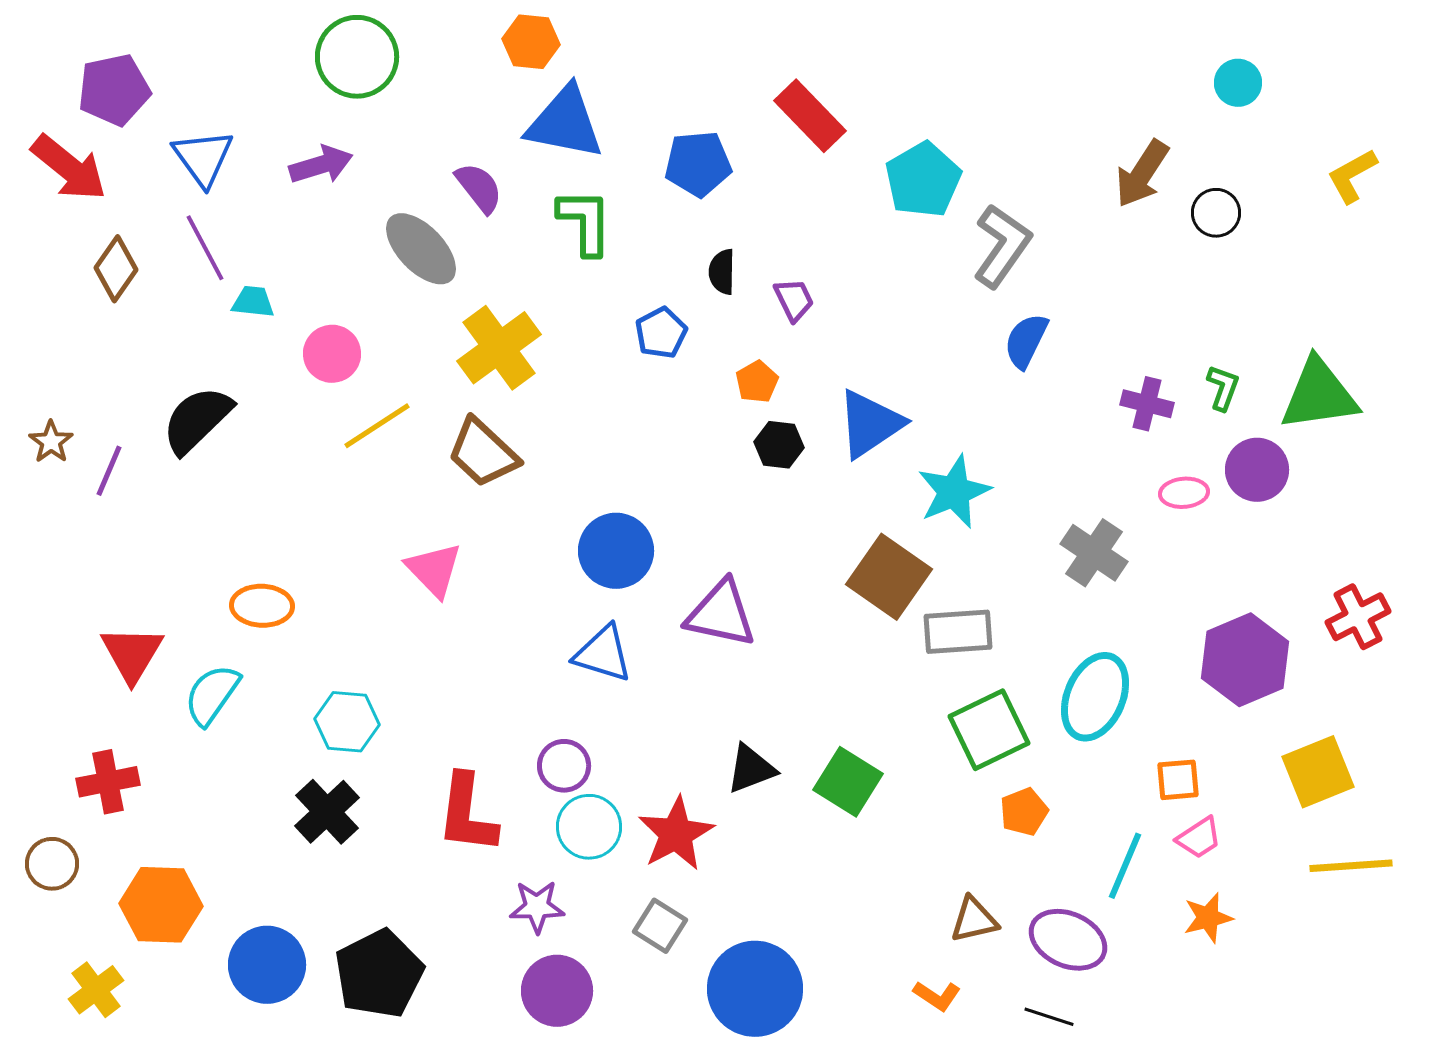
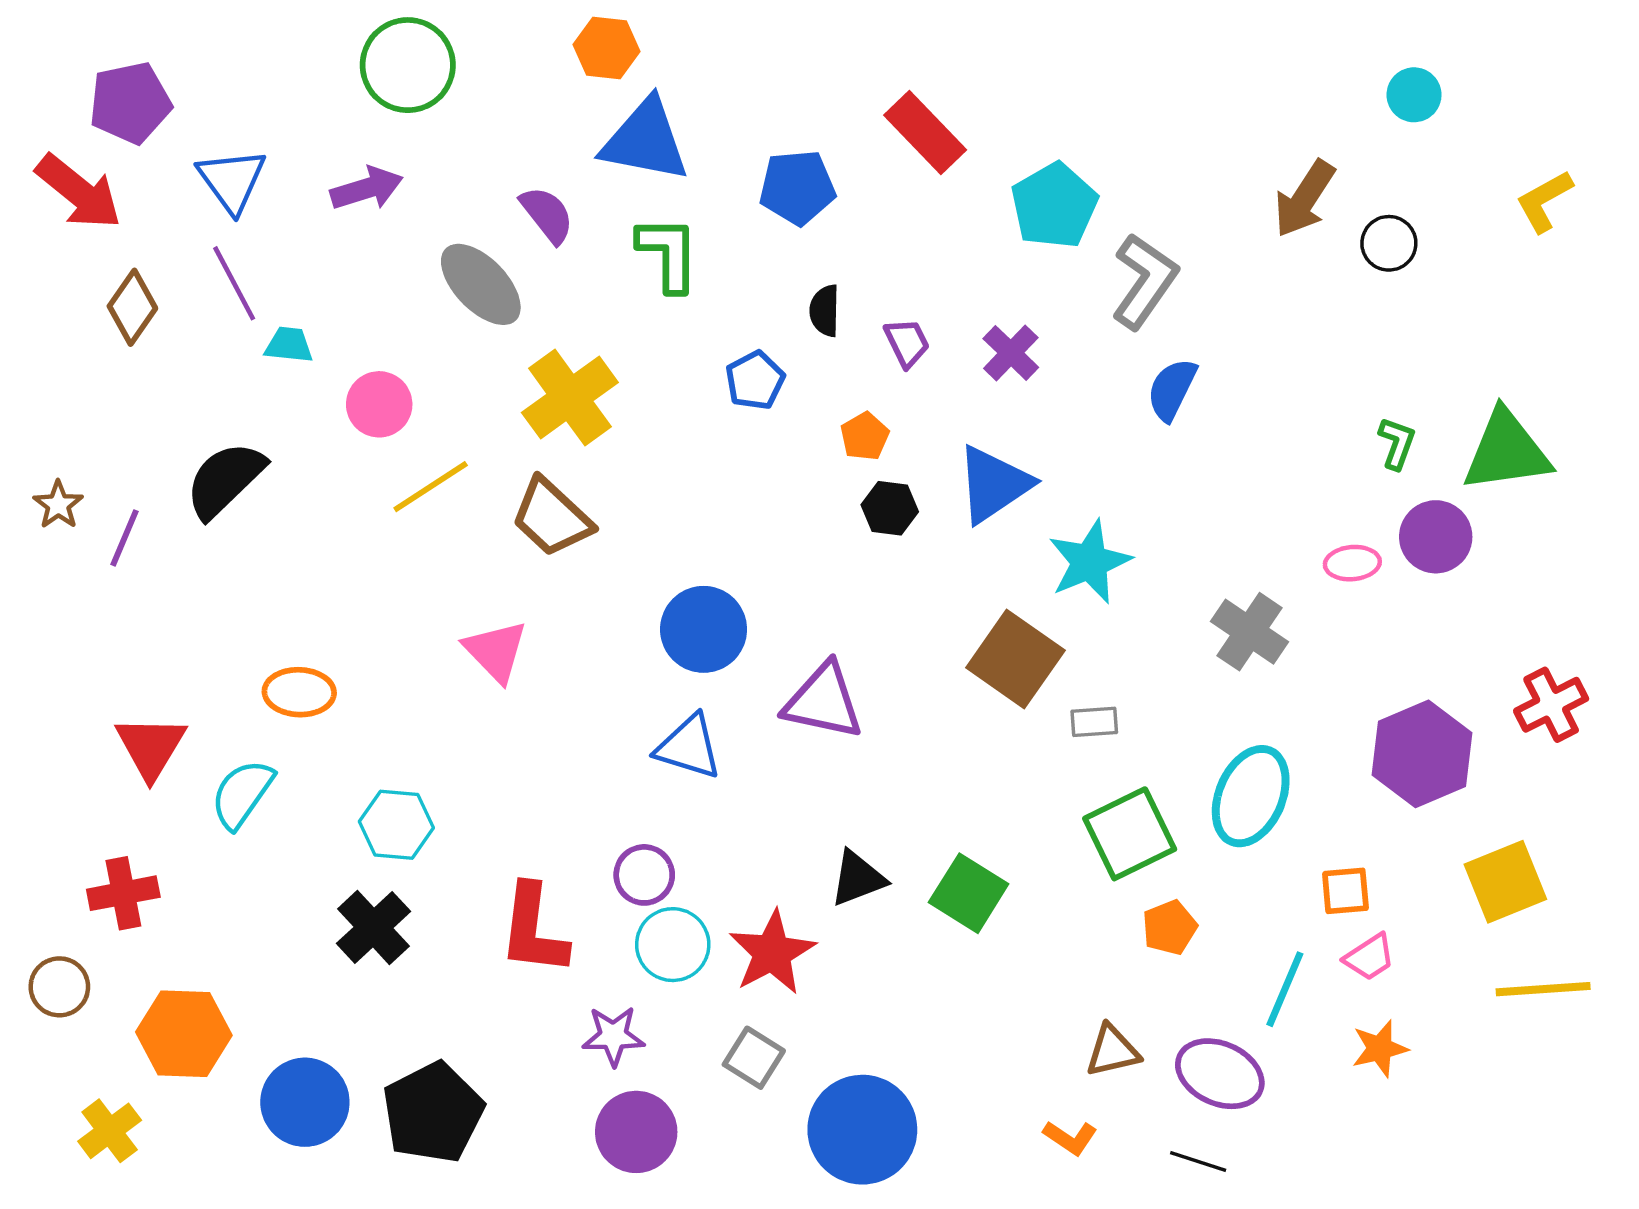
purple cross: (1147, 404) -> (1011, 353), moved, turned 30
gray rectangle: (958, 632) -> (1094, 722), size x0.6

